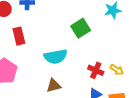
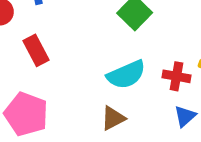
cyan semicircle: (56, 57) -> (126, 75), moved

